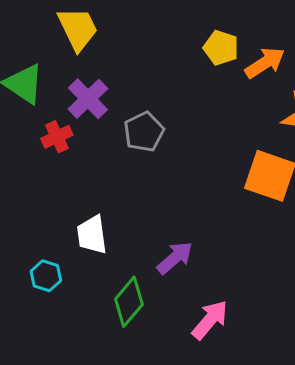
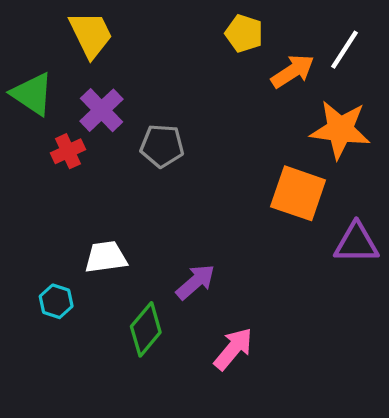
yellow pentagon: (221, 48) -> (244, 33), moved
gray pentagon: (144, 132) -> (162, 146), turned 30
white trapezoid: (92, 235) -> (106, 257), turned 90

